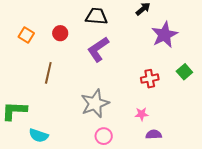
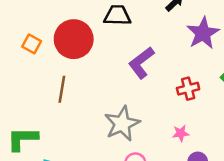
red circle: (60, 33) -> (74, 39), size x2.0
purple L-shape: (98, 49) -> (141, 63), moved

